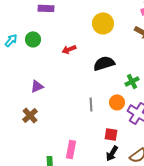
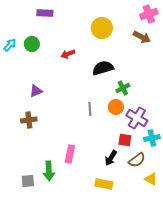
green cross: (132, 81) -> (123, 88), moved
brown cross: (30, 115) -> (29, 120), turned 35
red square: (111, 134) -> (125, 140), moved

